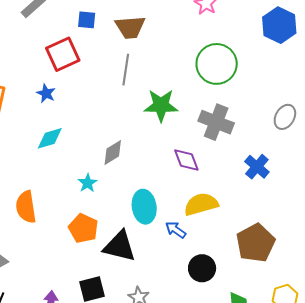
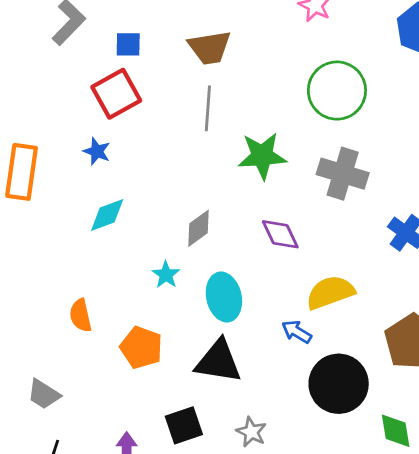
blue square: (87, 20) -> (128, 44), moved
purple diamond: (186, 160) -> (280, 234), moved
orange semicircle: (26, 207) -> (81, 315), size x0.7
cyan ellipse: (144, 207) -> (224, 297), moved
orange pentagon: (83, 228) -> (141, 348), moved
black circle: (202, 268) -> (339, 384), size x1.5

